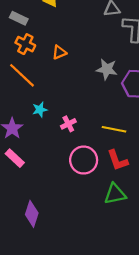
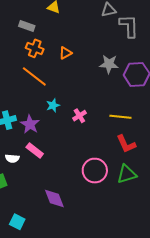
pink circle: (84, 160) -> (95, 171), moved
purple diamond: (32, 214) -> (54, 199), turned -35

